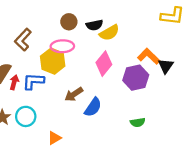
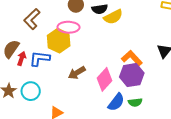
orange L-shape: (149, 56) -> (132, 58), moved
pink diamond: (104, 64) -> (104, 79), moved
purple hexagon: (136, 78) -> (132, 75), moved
blue semicircle: (93, 107) -> (116, 102), moved

